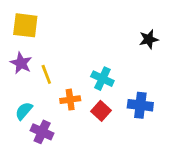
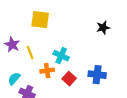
yellow square: (25, 25) -> (40, 20), moved
cyan cross: (102, 79) -> (61, 56), moved

